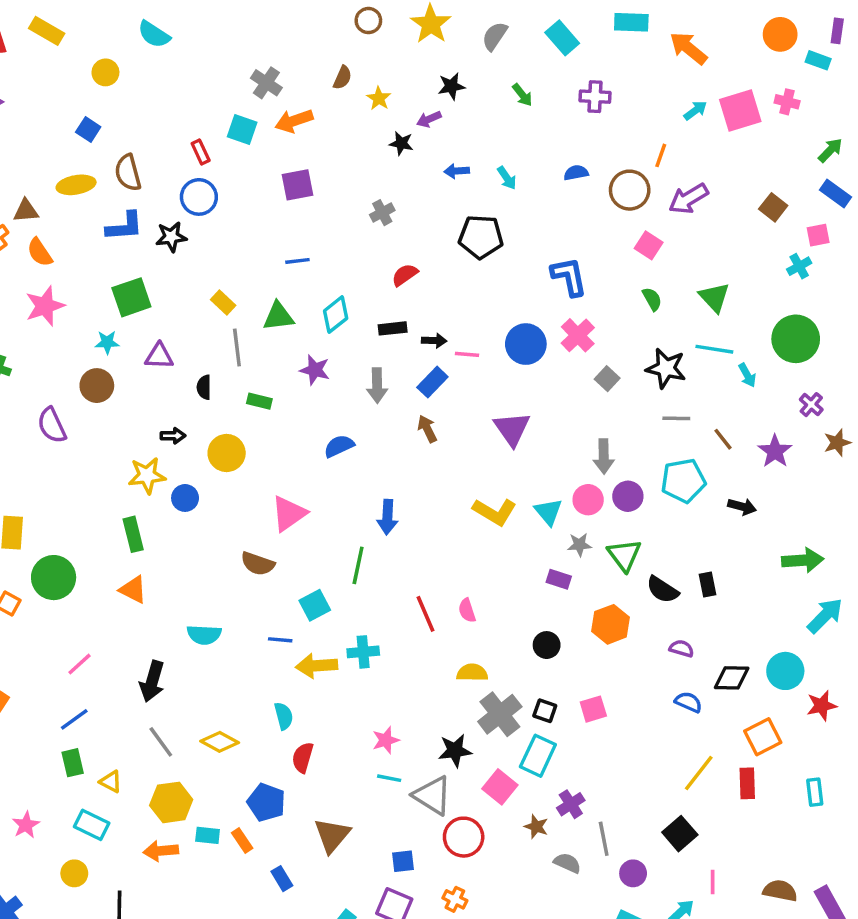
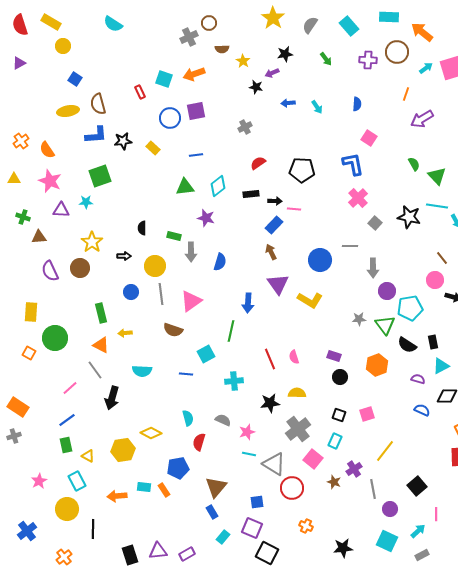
brown circle: (368, 21) -> (209, 23), moved
yellow circle: (105, 72) -> (63, 46), moved
brown semicircle: (342, 78) -> (222, 49), turned 64
gray cross: (266, 83) -> (189, 37), moved, turned 30
blue semicircle: (576, 173) -> (357, 104), turned 104
brown circle: (630, 190) -> (397, 52), moved
blue circle: (199, 197) -> (170, 118), moved
brown triangle: (26, 211) -> (39, 237), moved
black pentagon: (481, 237) -> (302, 170), moved
pink square: (649, 245) -> (369, 138), moved
green semicircle: (652, 299) -> (414, 164), moved
yellow rectangle: (223, 302) -> (153, 148), moved
pink star: (45, 306) -> (50, 181), turned -30
blue circle: (526, 344) -> (320, 260), moved
gray line: (237, 347) -> (161, 294), moved
purple triangle: (159, 356) -> (61, 210), moved
brown circle: (97, 386) -> (80, 268), moved
gray arrow: (377, 386) -> (191, 252), moved
gray line: (676, 418) -> (350, 246), moved
purple semicircle: (52, 425) -> (50, 271), moved
purple triangle: (512, 429) -> (278, 284), moved
blue semicircle: (339, 446) -> (220, 262), turned 132
yellow star: (147, 475) -> (92, 242), moved, turned -30
cyan pentagon: (683, 481) -> (410, 308), moved
pink circle: (588, 500) -> (435, 280), moved
cyan triangle: (548, 512) -> (441, 366), moved, turned 42
purple rectangle: (559, 579) -> (334, 356), moved
yellow arrow: (317, 666) -> (125, 333), moved, size x0.6
gray cross: (500, 714) -> (298, 429), moved
gray line: (161, 742) -> (95, 370), moved
black star: (455, 751) -> (270, 403), moved
cyan rectangle: (538, 756) -> (335, 441), size x0.7
yellow line: (699, 773) -> (385, 451), moved
yellow hexagon: (171, 802) -> (123, 450), moved
blue pentagon: (266, 802) -> (178, 468), turned -30
cyan rectangle: (92, 825) -> (77, 481), turned 36
gray semicircle: (567, 863) -> (223, 420), moved
yellow circle: (74, 873) -> (67, 509), size x1.5
blue rectangle: (282, 879) -> (212, 512), moved
orange cross: (455, 899) -> (306, 526), moved

